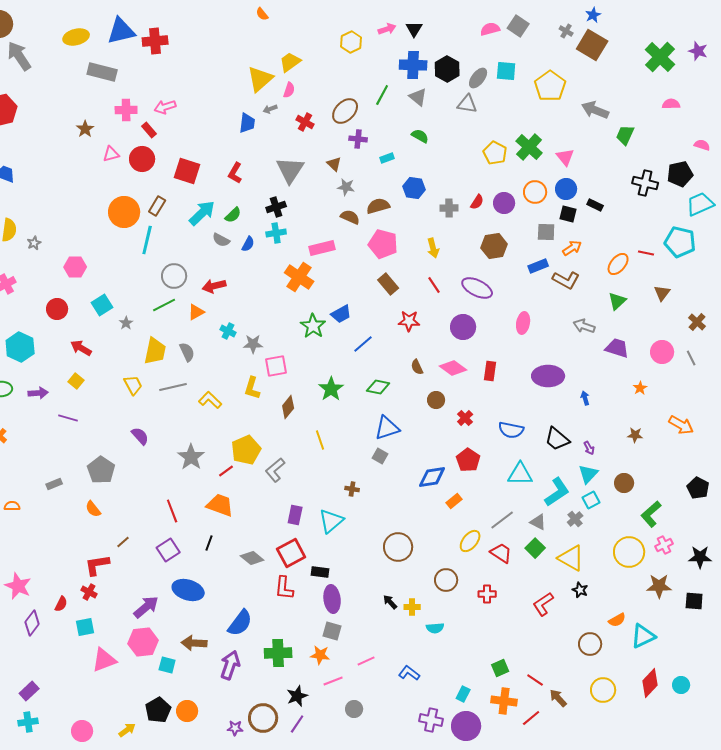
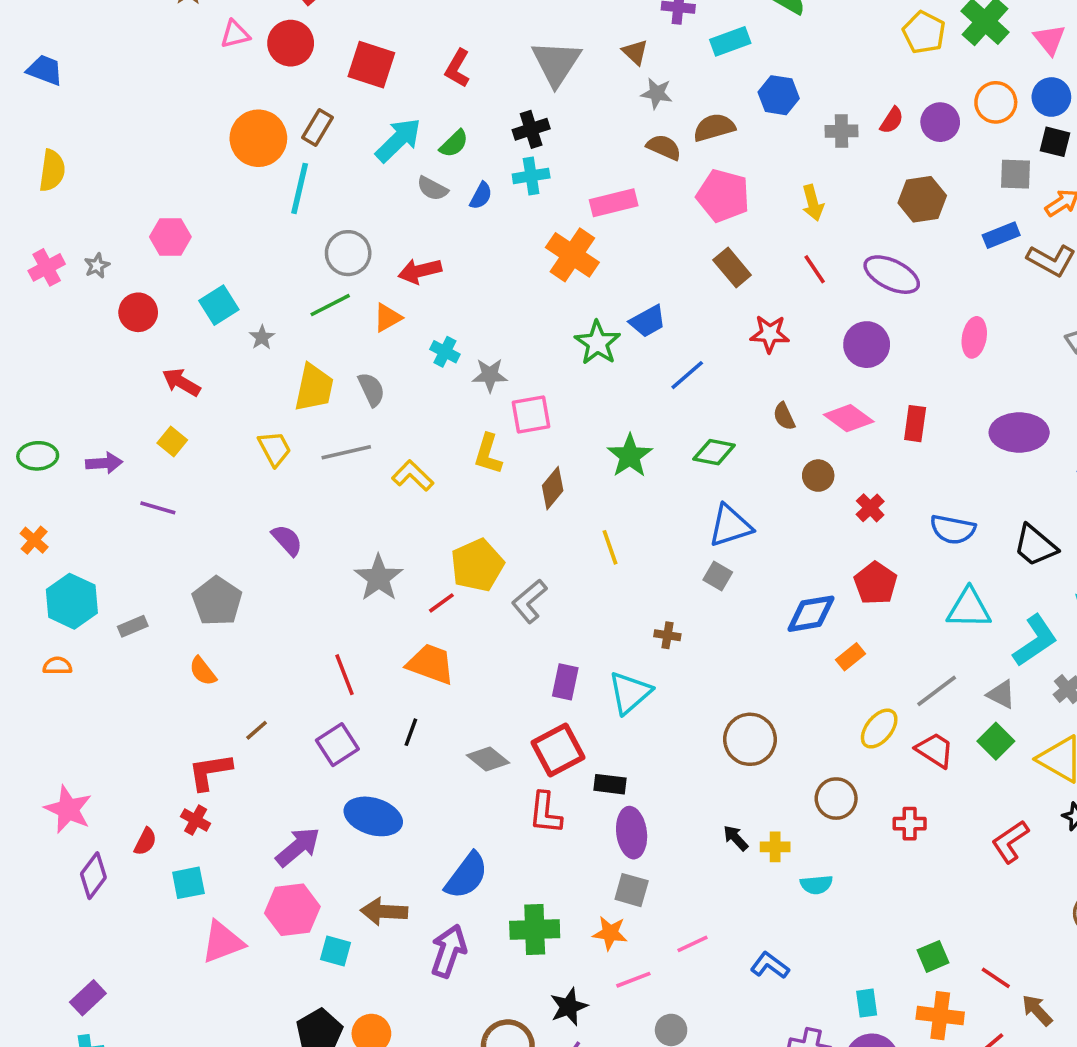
cyan rectangle: (387, 158) -> (730, 41), size x1.5
gray star: (34, 243) -> (97, 266), moved
cyan hexagon: (20, 347) -> (72, 601), moved
cyan rectangle: (463, 694) -> (867, 1003), turned -35

